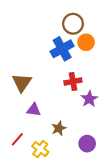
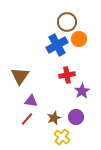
red line: (17, 139) -> (27, 119), moved
purple circle: (87, 144) -> (76, 117), moved
yellow cross: (40, 149) -> (62, 137), moved

